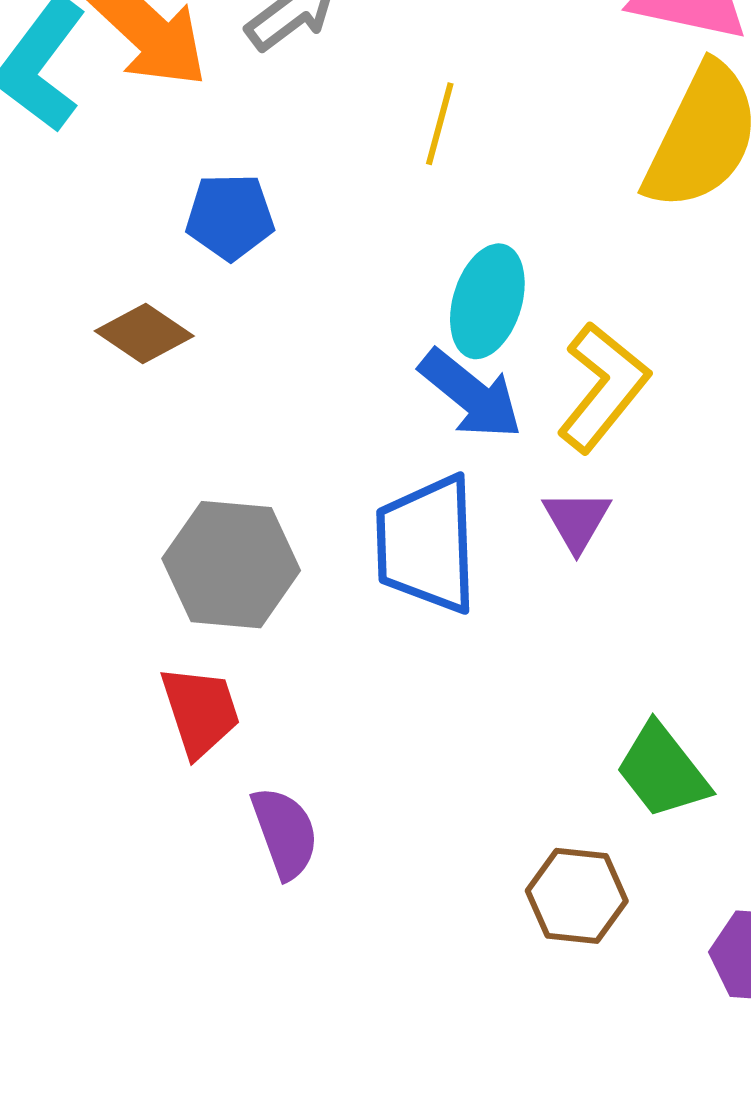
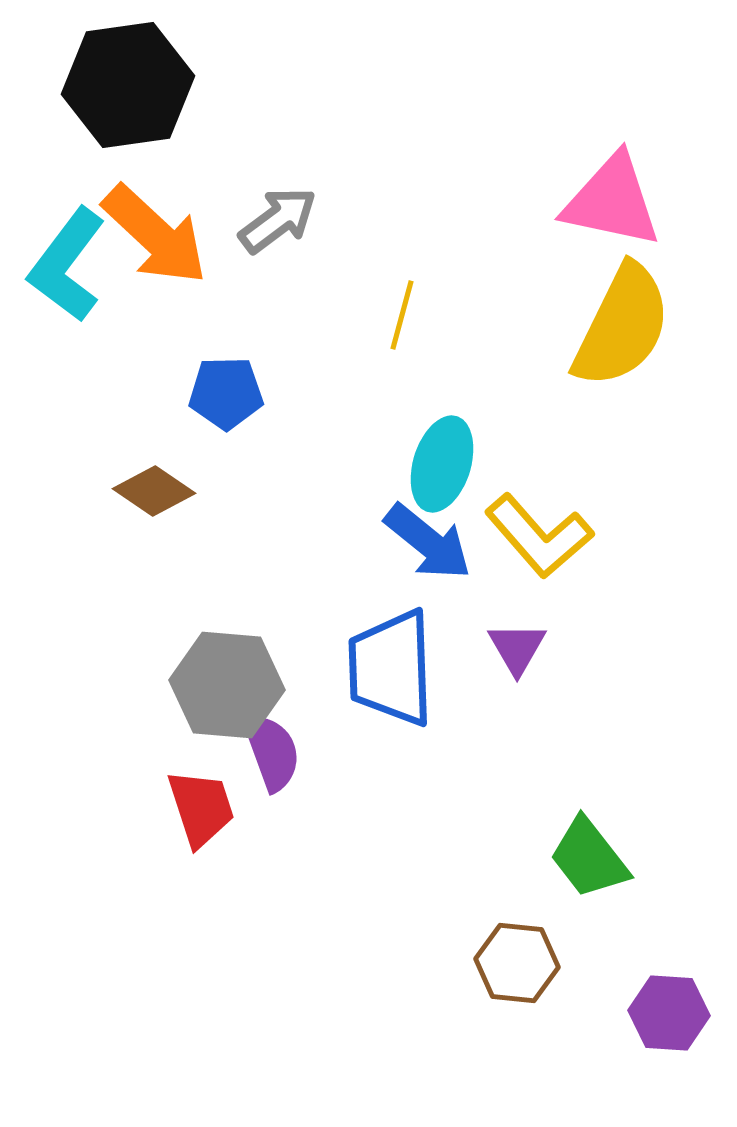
yellow L-shape: (603, 387) -> (539, 536), turned 100
purple semicircle: (285, 833) -> (272, 752), moved

